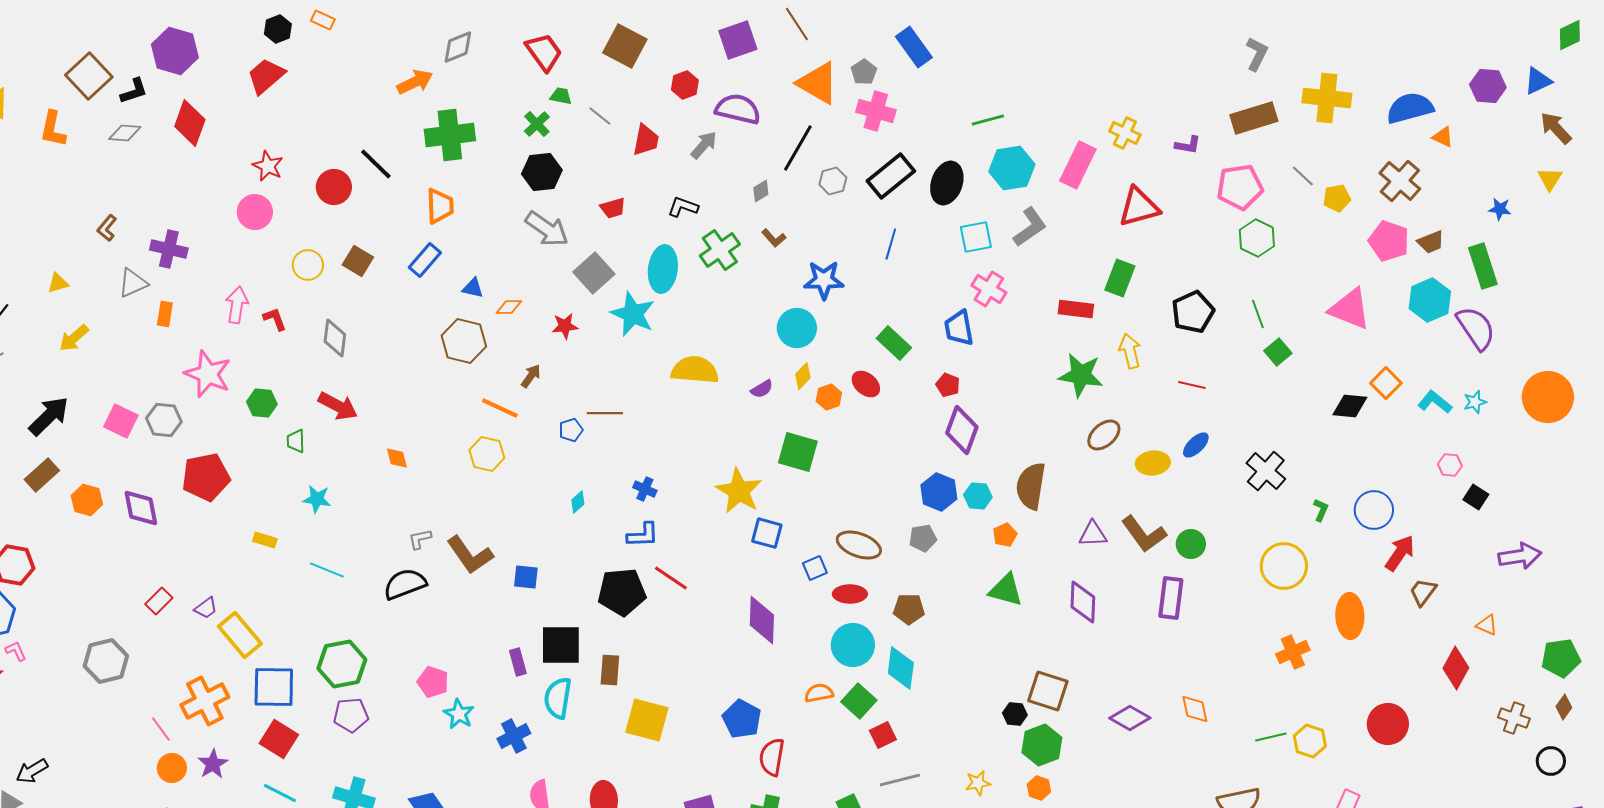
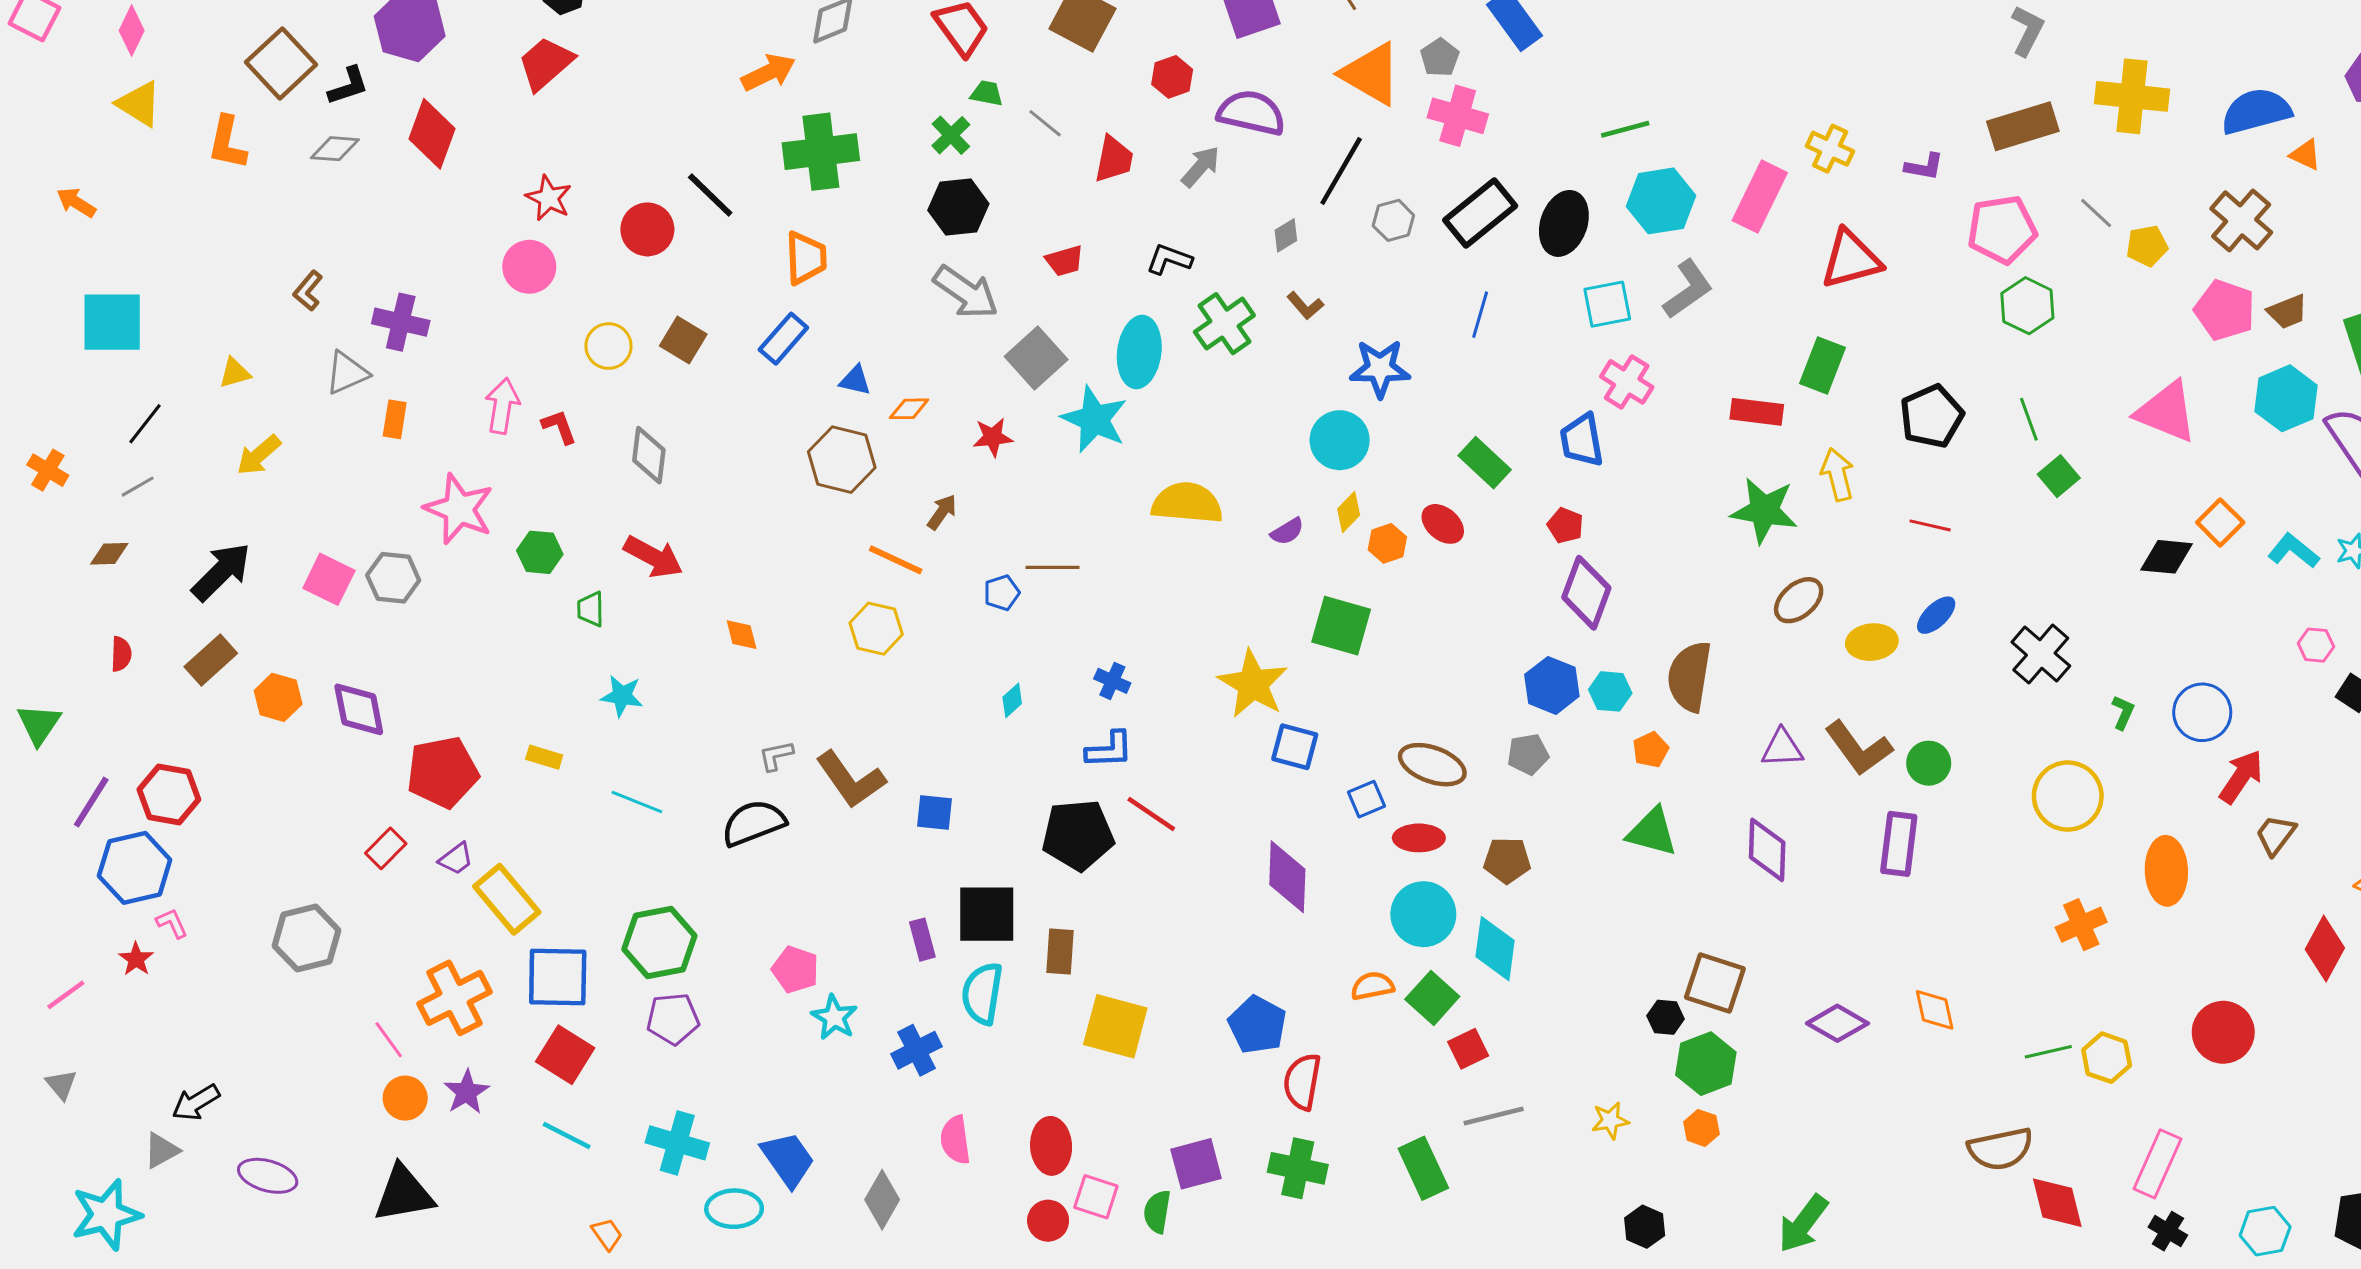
red pentagon: (206, 477) -> (443, 772), moved

